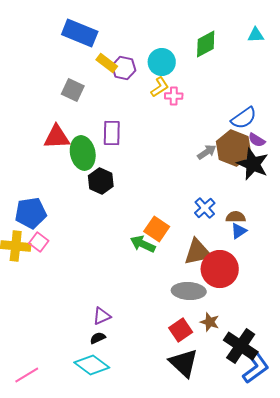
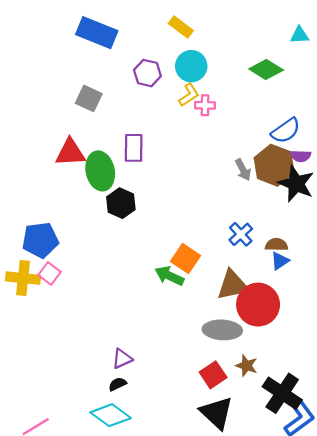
green diamond: (206, 44) -> (266, 70), moved, turned 60
yellow rectangle: (107, 63) -> (181, 27), moved
purple semicircle: (257, 140) -> (301, 156), turned -30
gray arrow: (207, 152) -> (243, 170), turned 96

